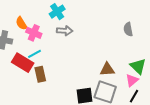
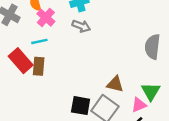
gray semicircle: (128, 29) -> (152, 47), size x1.5
red rectangle: (23, 63) -> (21, 61), moved

